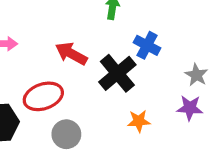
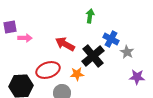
gray star: (196, 75) -> (127, 52), moved
orange star: (139, 121) -> (77, 74), moved

